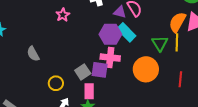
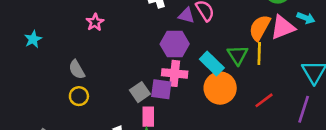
pink star: (63, 15) -> (95, 22), moved
cyan rectangle: (126, 32) -> (212, 63), moved
red line: (180, 79) -> (264, 100), turned 49
yellow circle: (56, 83) -> (79, 96), moved

